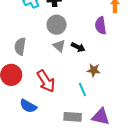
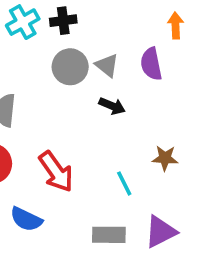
gray triangle: (59, 46) -> (107, 65), moved
brown star: (94, 70) -> (165, 158), moved
purple triangle: (101, 117) -> (161, 232), turned -36

